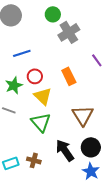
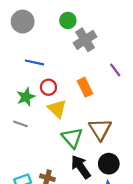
blue line: (22, 53) -> (34, 62), turned 30
green triangle: (41, 122) -> (72, 138), moved

